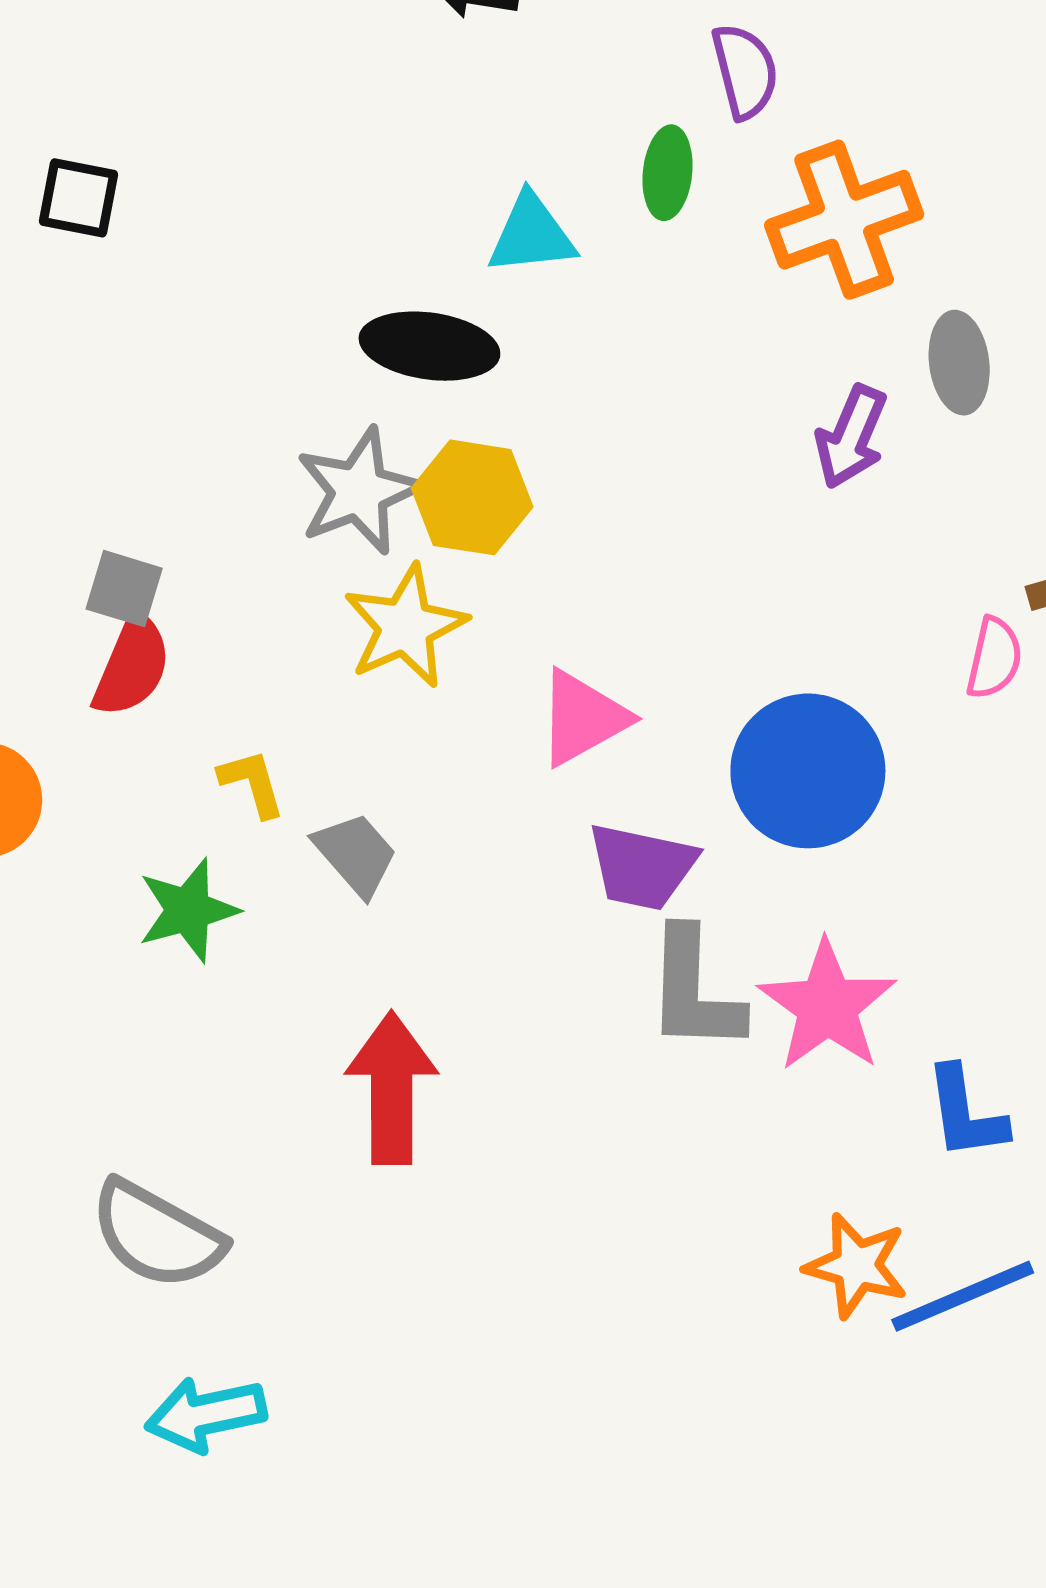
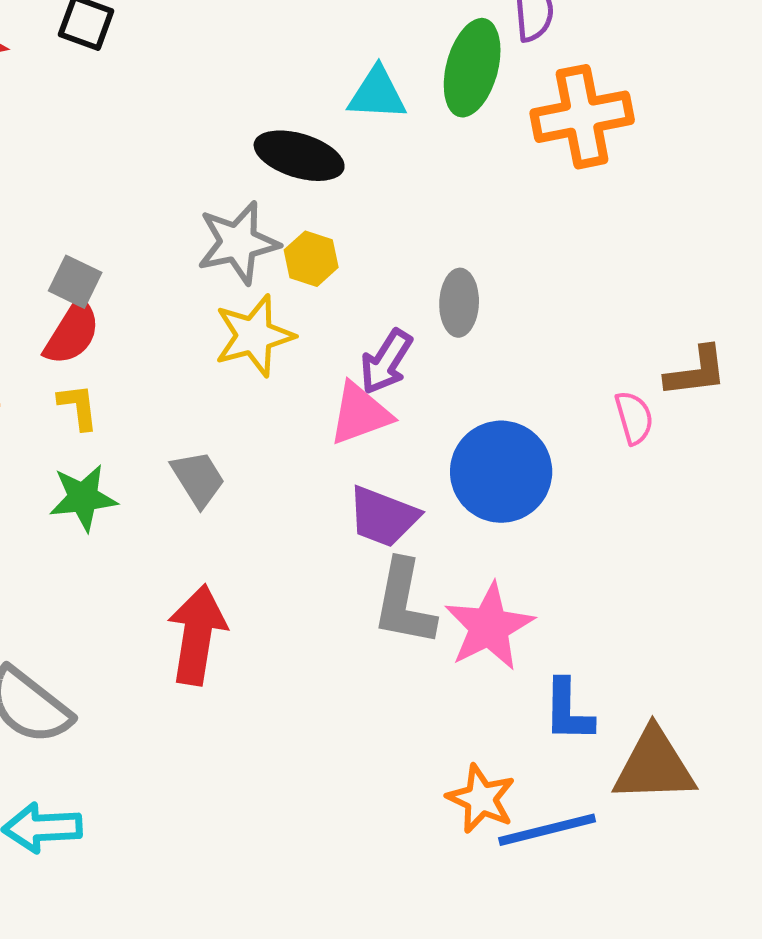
green ellipse: (668, 173) -> (472, 68), size x1.6
gray ellipse: (959, 363) -> (459, 303), moved
purple arrow: (851, 437) -> (386, 362), moved
yellow hexagon: (472, 497) -> (311, 259), size x0.7
pink semicircle: (994, 658) -> (634, 418), turned -38
yellow L-shape: (252, 783) -> (78, 407), moved

